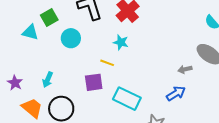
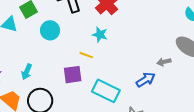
blue arrow: (176, 93) -> (146, 80), moved

